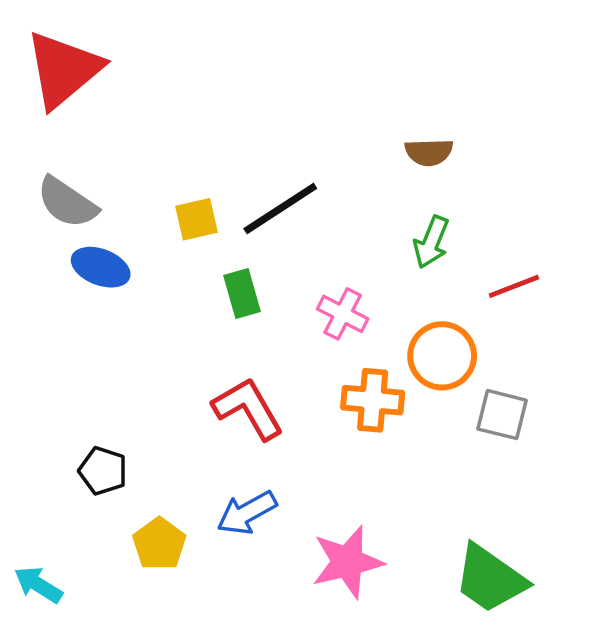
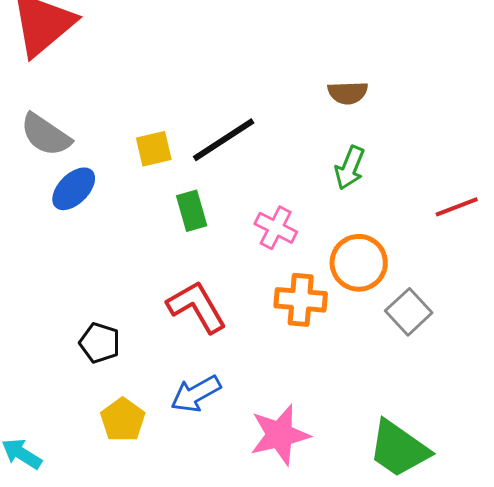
blue ellipse: (101, 267) -> (74, 189), turned -66
red line: (514, 286) -> (457, 207), moved
gray square: (502, 415) -> (409, 312), turned 33
black pentagon: (103, 471) -> (100, 343), moved

